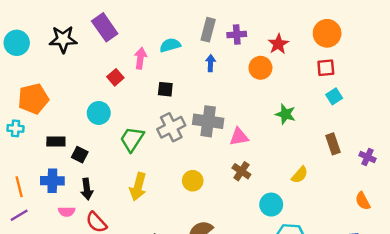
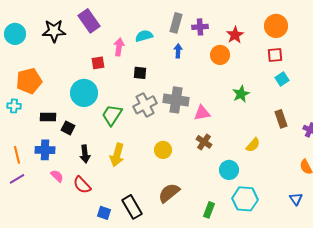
red square: (115, 77) -> (98, 63), turned 32
cyan circle: (99, 113) -> (84, 93), size x1.4
green star: (285, 114) -> (241, 94), turned 30
black arrow: (87, 189) -> (85, 154), moved
pink semicircle: (67, 212) -> (57, 176), turned -136

